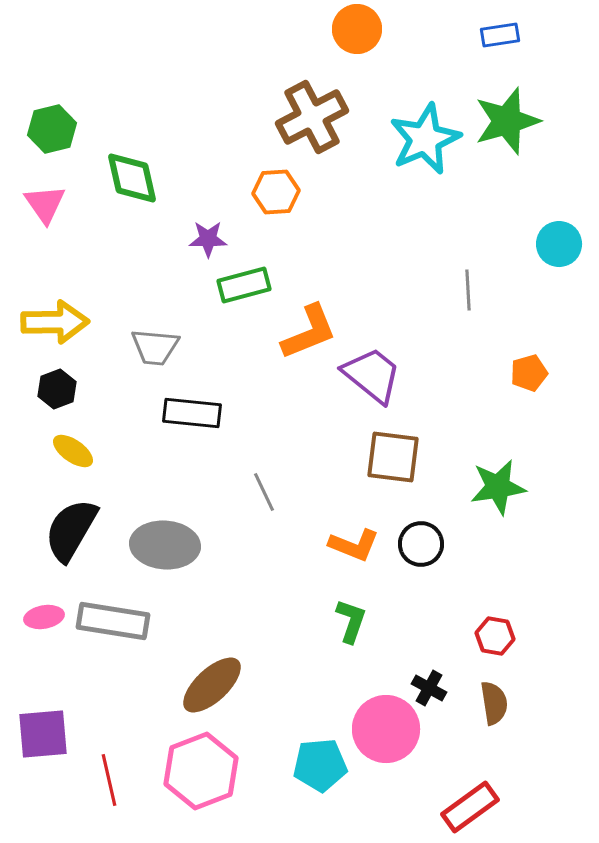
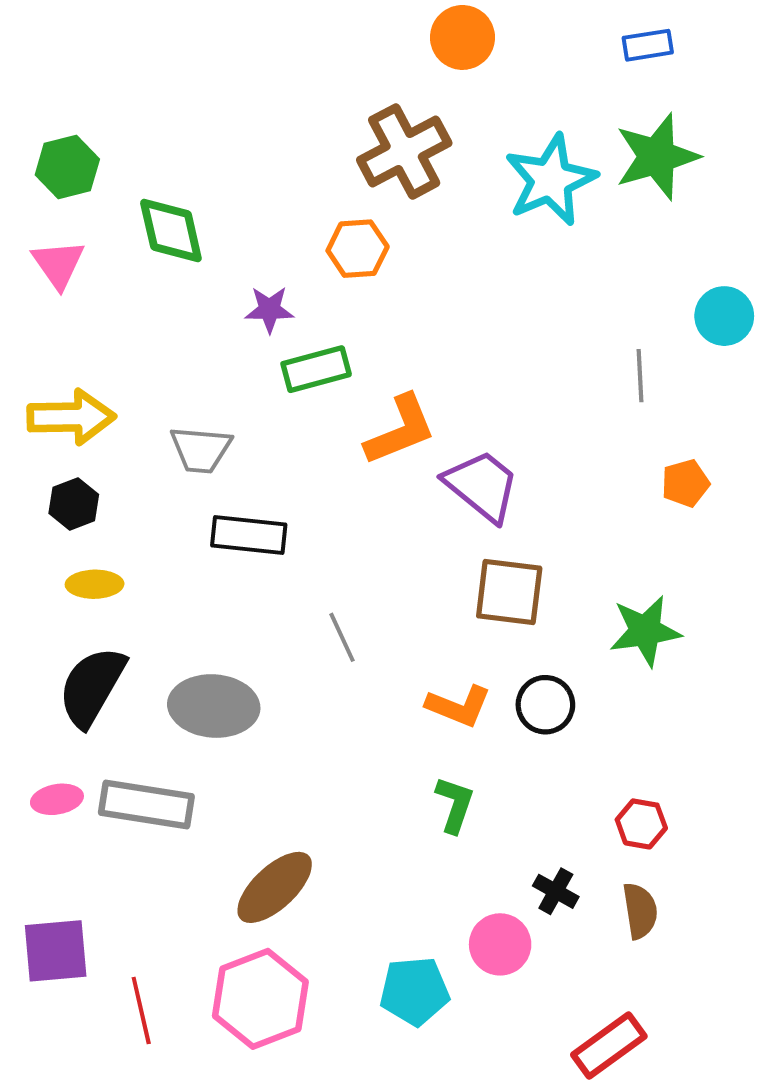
gray line: (468, 290) -> (640, 376), moved
yellow ellipse: (73, 451) -> (95, 584), turned -36
pink circle: (386, 729) -> (500, 944), size x0.7

